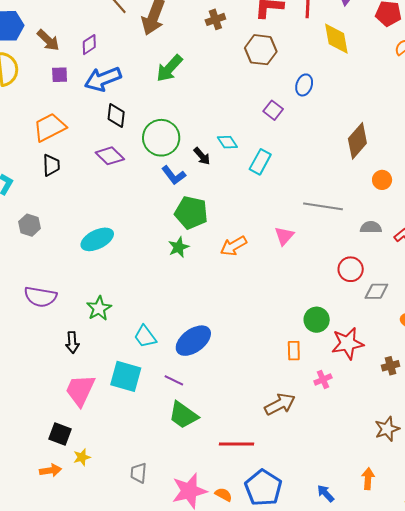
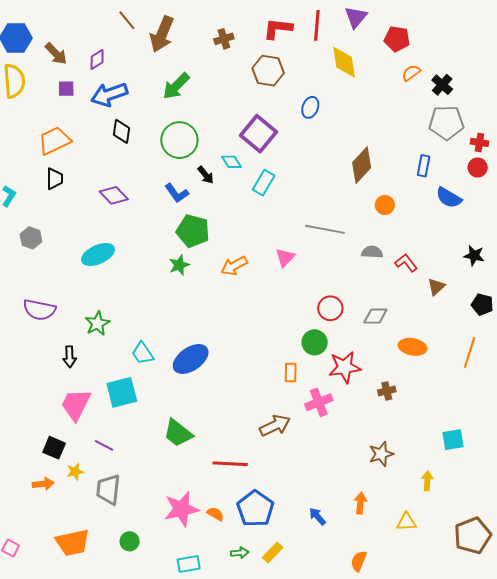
purple square: (273, 110) -> (258, 134), moved, size x1.8
green circle: (161, 138) -> (179, 140), moved
purple diamond: (110, 156) -> (114, 195), moved
red circle: (351, 269) -> (330, 308), moved
cyan square: (126, 376) -> (122, 392), turned -32
pink cross: (323, 379) -> (319, 402), size x1.5
purple line: (174, 380) -> (104, 445), moved
gray trapezoid: (139, 473) -> (108, 489), moved, size x1.5

